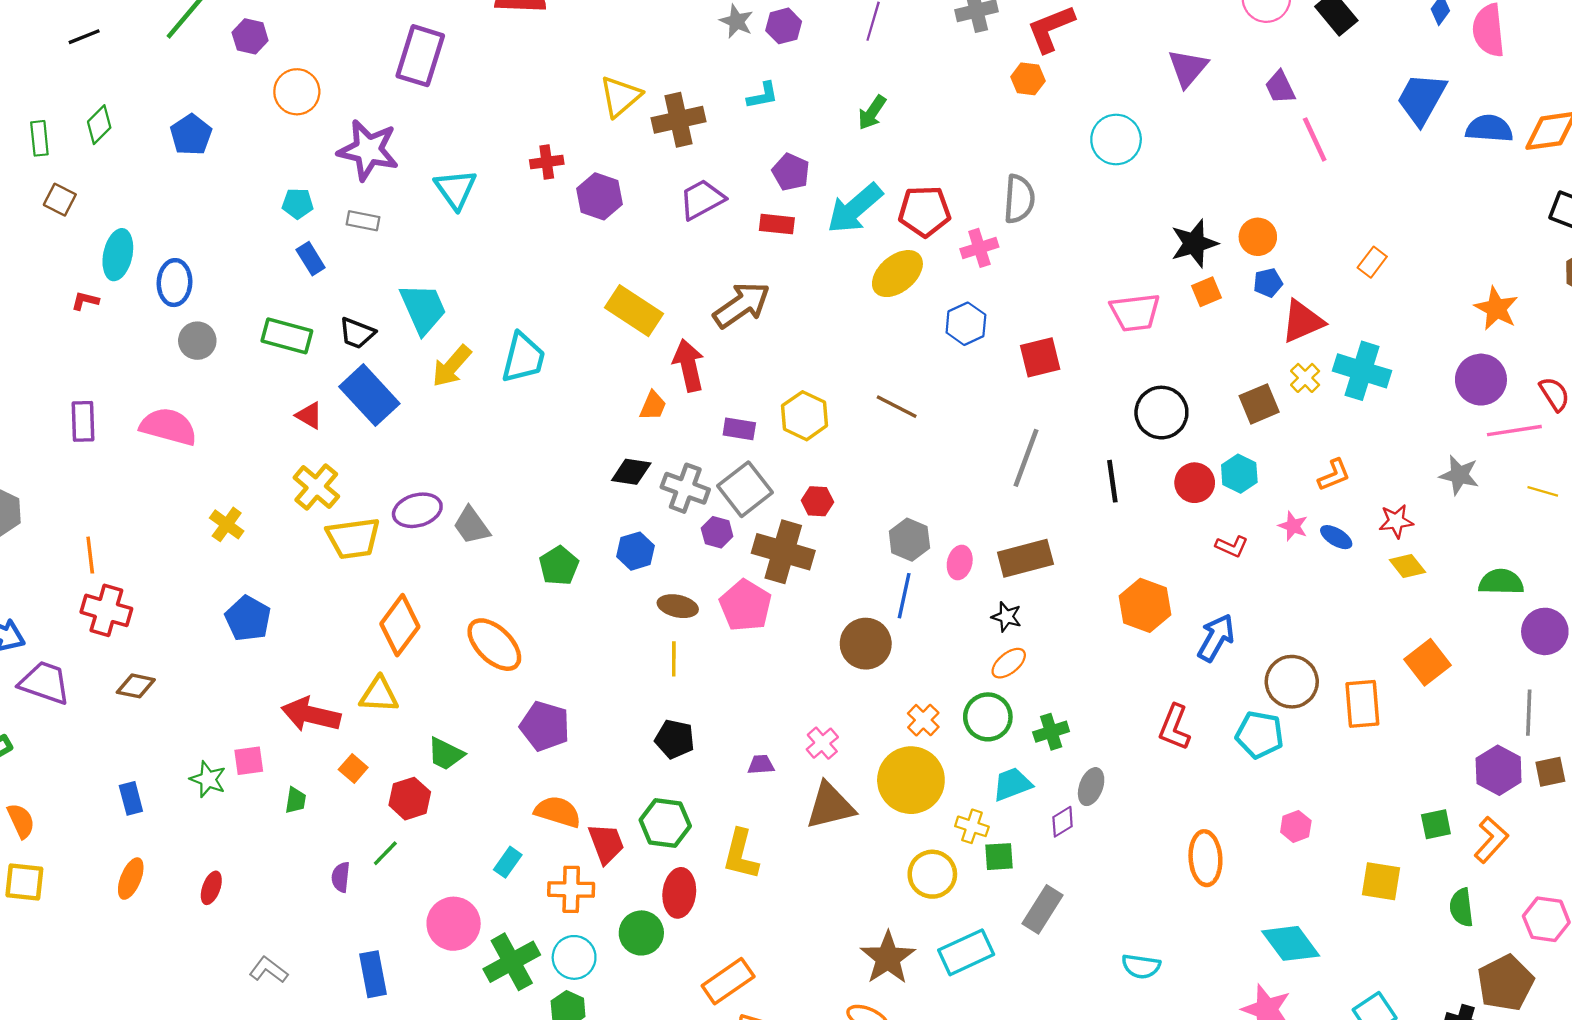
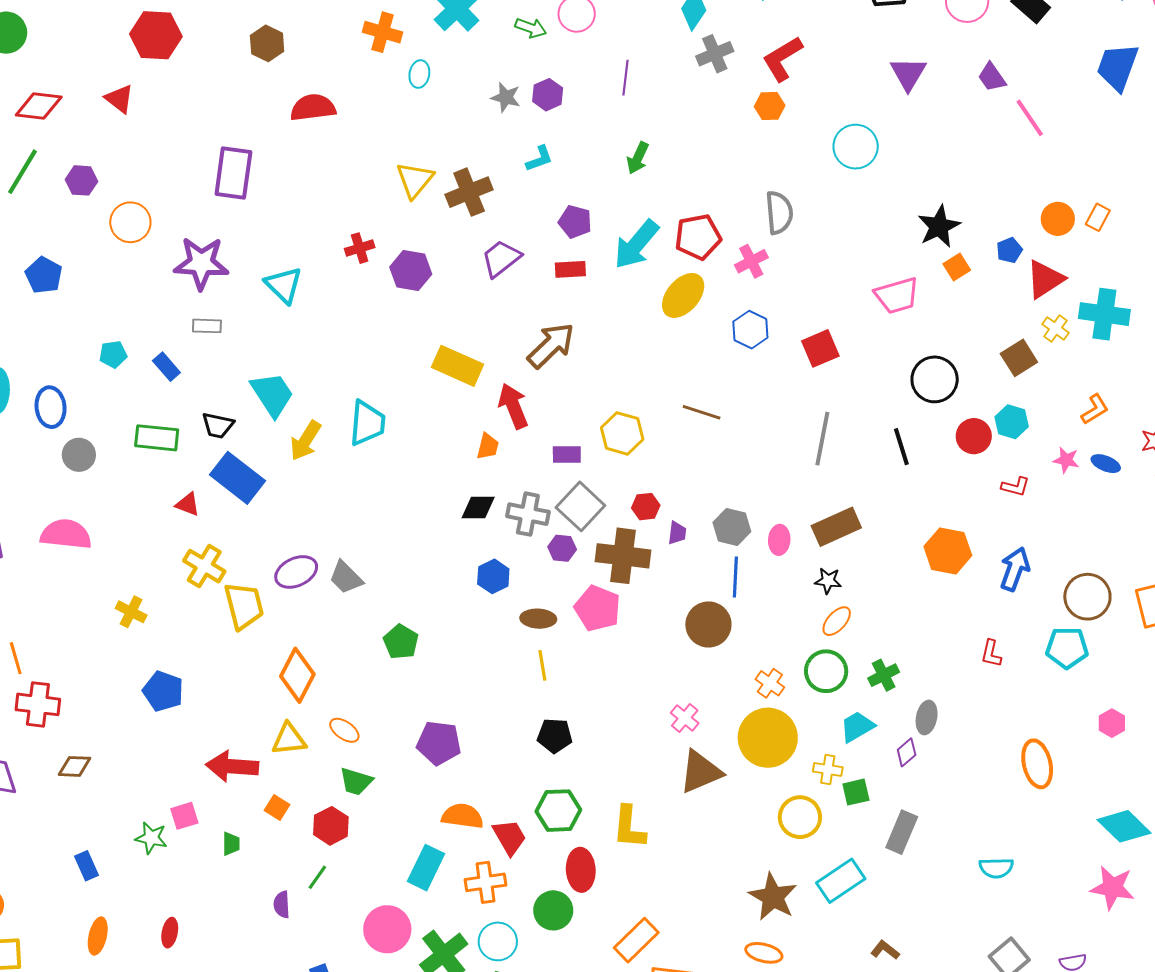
cyan pentagon: (298, 204) -> (113, 354), moved
orange circle: (1258, 237) -> (1058, 219), moved
yellow trapezoid: (353, 538) -> (244, 606), turned -87
green pentagon: (559, 566) -> (401, 642), moved
orange ellipse: (494, 645) -> (344, 730), moved, size x0.6
red L-shape: (1174, 727) -> (991, 653), size x0.7
purple trapezoid: (761, 765) -> (677, 533), moved, turned 110
cyan rectangle: (508, 862) -> (426, 868), size x1.6

